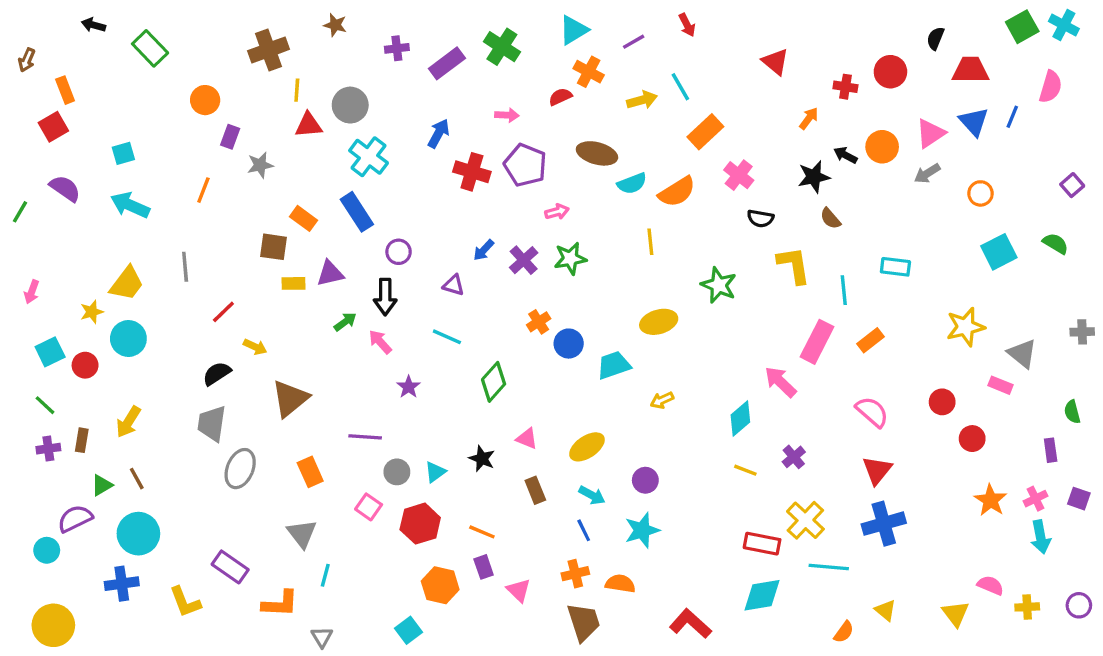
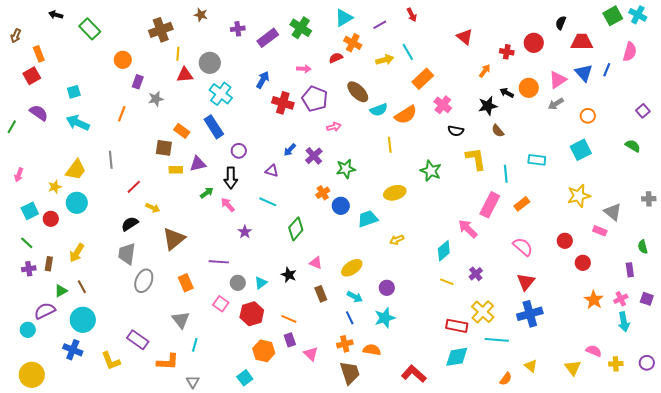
brown ellipse: (597, 153) -> (358, 92), turned 30
cyan square: (999, 252) -> (581, 150), moved
green star: (570, 258) -> (346, 169), moved
blue cross: (122, 584) -> (73, 350), turned 30

